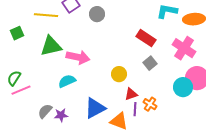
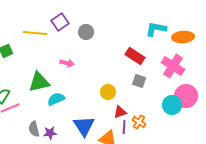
green triangle: (51, 46) -> (39, 82), moved
pink arrow: (78, 57) -> (67, 63), moved, size x0.6
gray square: (150, 63) -> (139, 81), turned -32
blue triangle: (95, 108) -> (84, 126), turned -35
gray semicircle: (45, 111) -> (34, 129), turned -56

